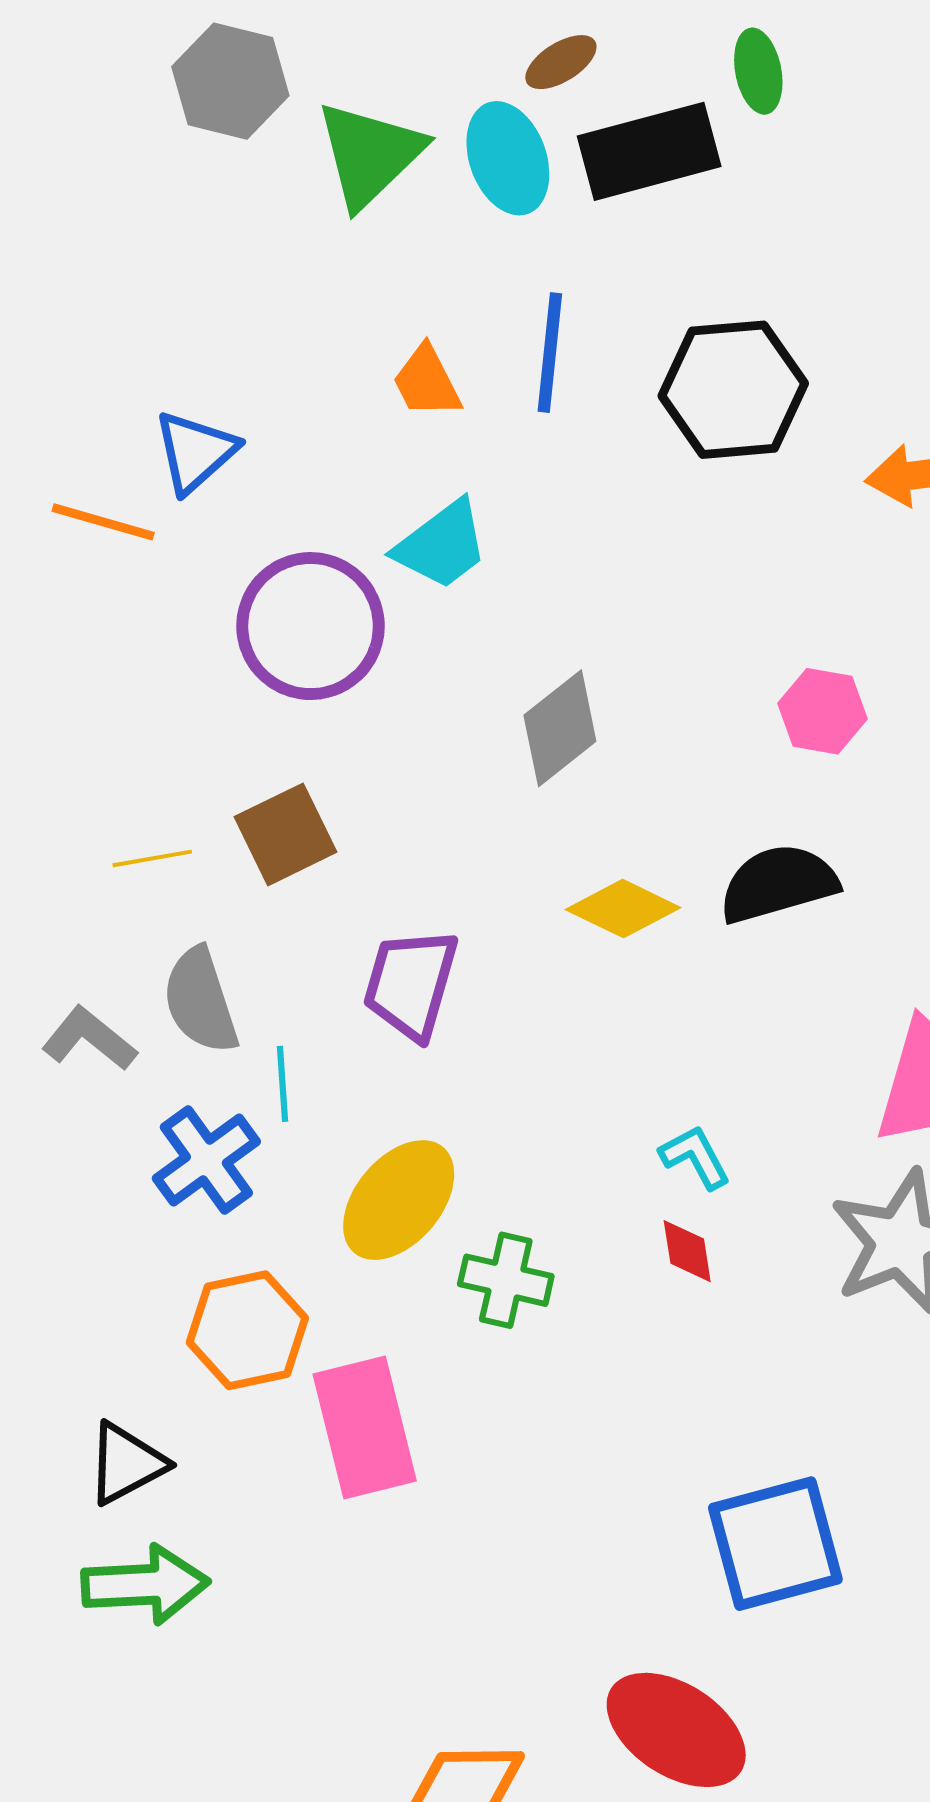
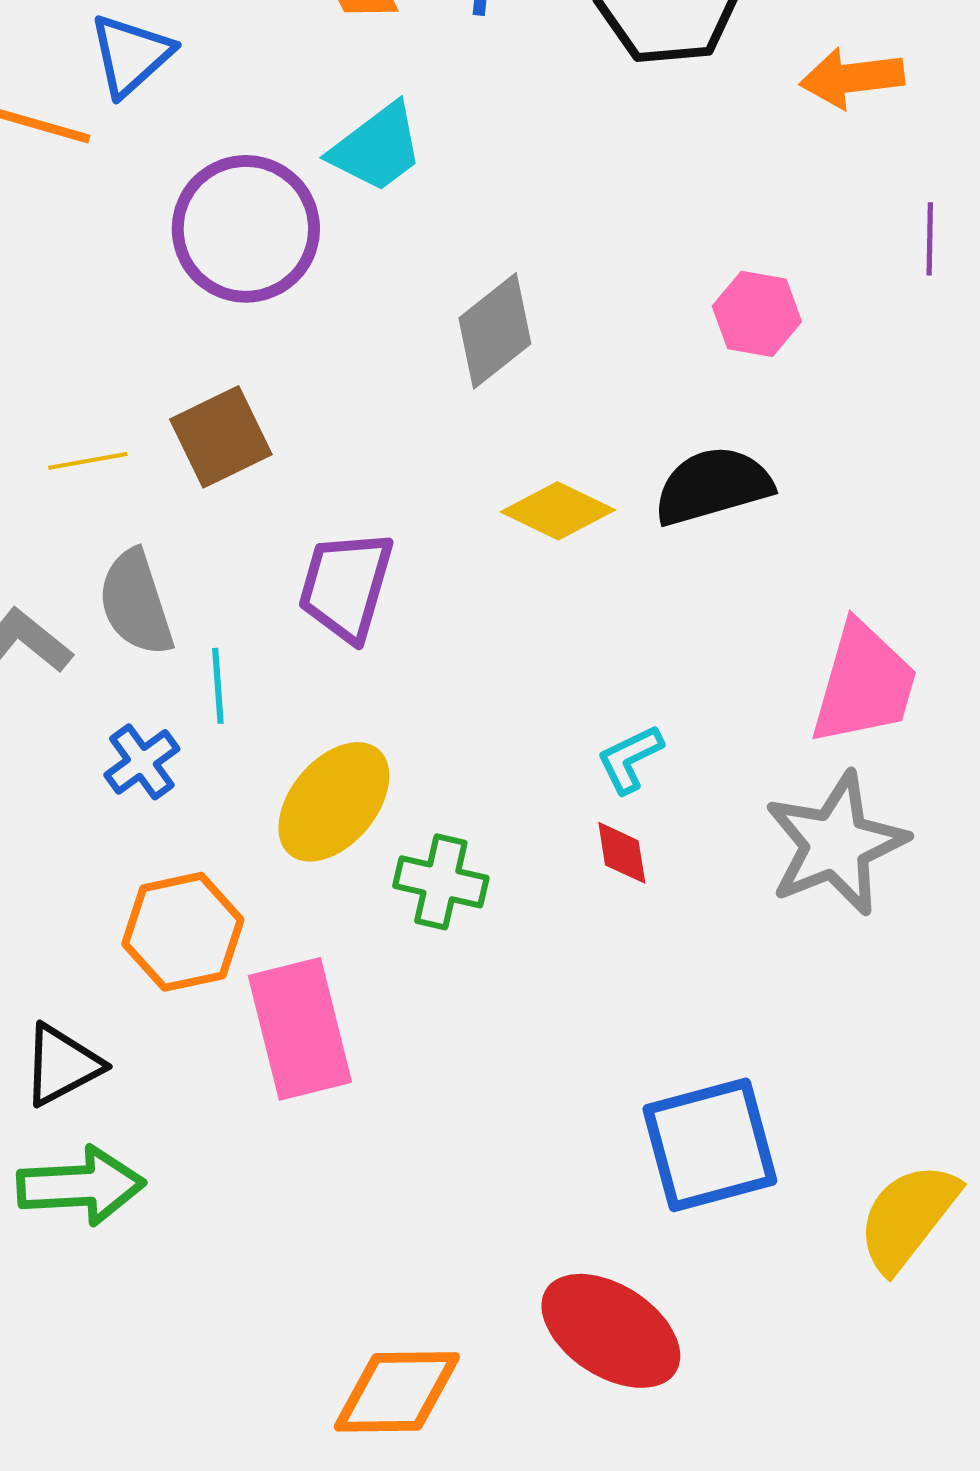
cyan L-shape: (695, 1157) -> (630, 759), turned -88
blue cross: (206, 1160) -> (142, 762), size x0.7

